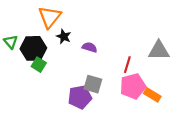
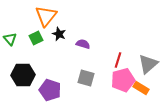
black hexagon: (33, 48) -> (23, 75), moved
gray triangle: (159, 51) -> (148, 64), moved, turned -40
green square: (39, 65) -> (36, 38), moved, turned 32
purple pentagon: (80, 97) -> (50, 90), moved, turned 30

